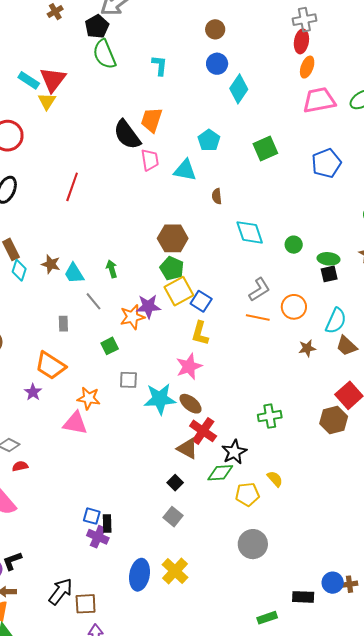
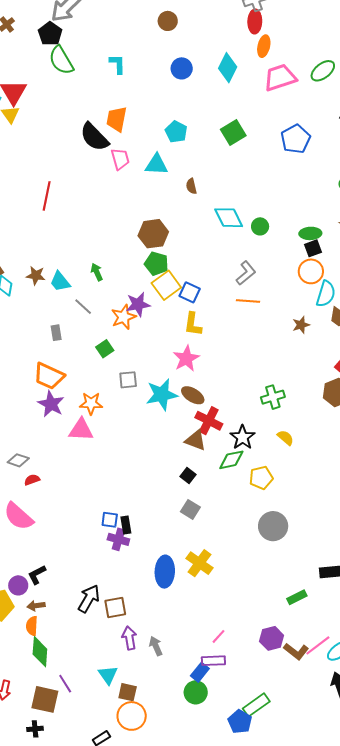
blue circle: (217, 64) -> (182, 68), moved
cyan diamond: (239, 89) -> (228, 68), moved
green circle: (294, 245) -> (260, 226), moved
orange circle: (294, 307) -> (311, 271), moved
purple star: (33, 392) -> (51, 404), moved, size x1.5
yellow semicircle: (275, 479) -> (286, 438), moved

